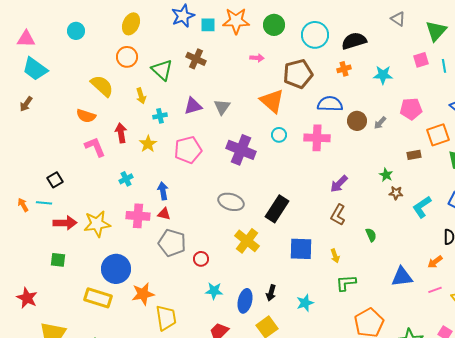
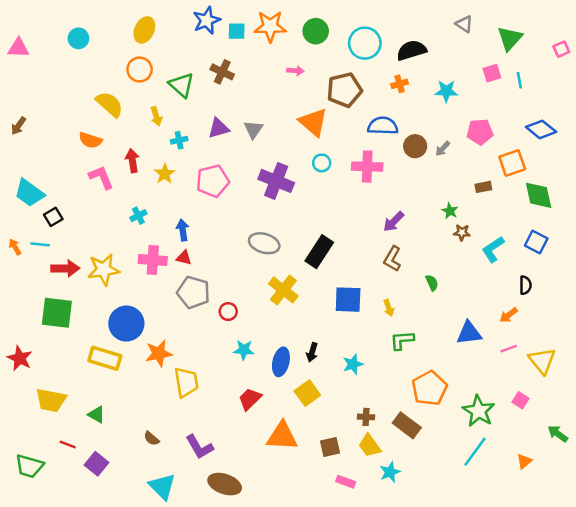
cyan trapezoid: (35, 69) -> (29, 193), moved
green square: (58, 260) -> (57, 313), size x1.8

